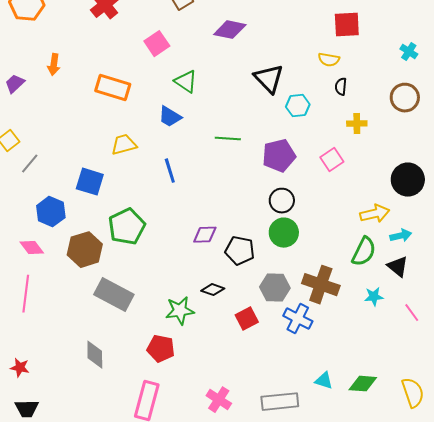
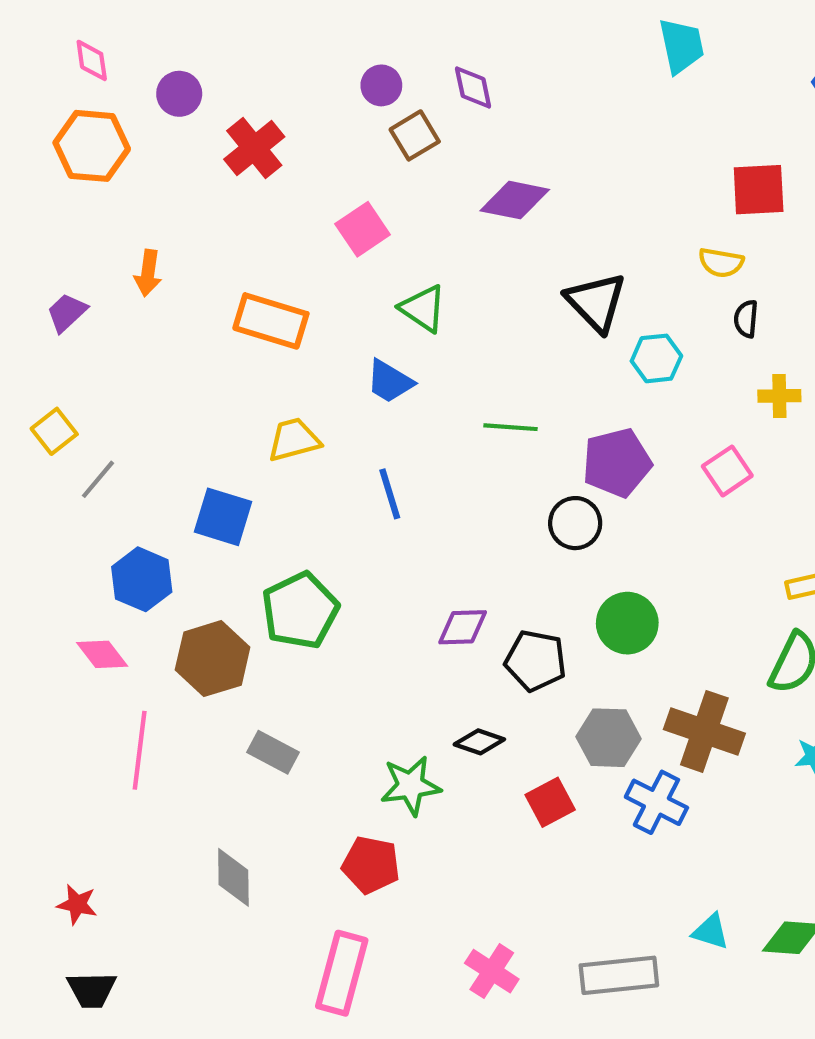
black circle: (282, 201) -> (575, 523), moved
pink line: (26, 294) -> (140, 750), moved
gray rectangle: (114, 295) -> (273, 752), size x0.6

